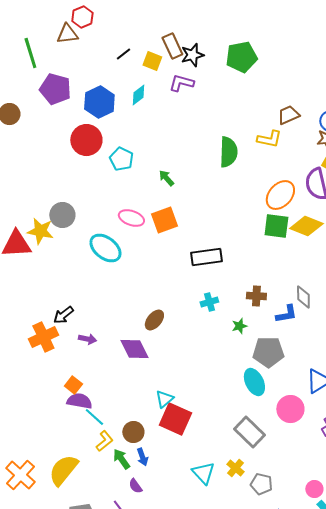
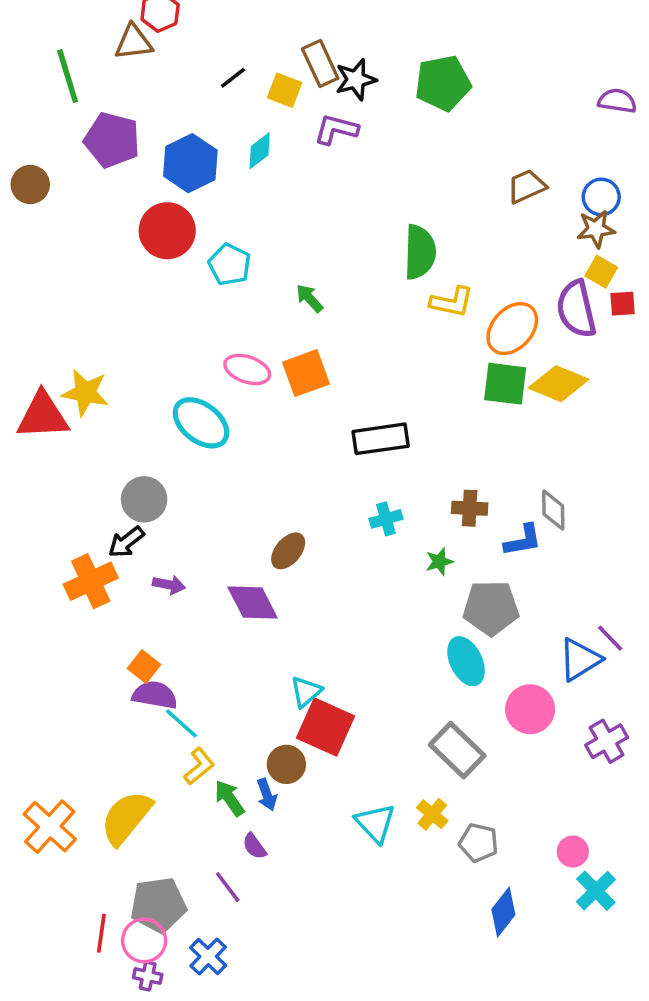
yellow L-shape: (269, 139) -> (452, 302), moved
gray circle: (62, 215) -> (144, 499), moved
brown circle: (133, 432) -> (286, 764), moved

